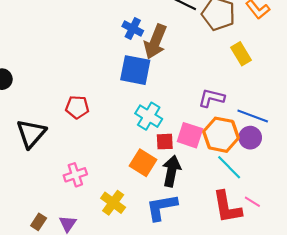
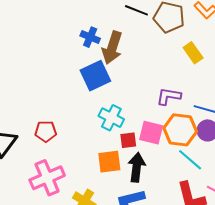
blue square: (135, 70) -> (95, 76), turned -32
red pentagon: (77, 107) -> (46, 131), moved
orange square: (143, 163) -> (109, 162), turned -35
pink cross: (75, 175) -> (47, 178), size x1.6

